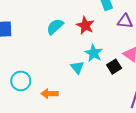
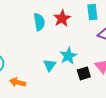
red star: (85, 25) -> (62, 18), moved
cyan semicircle: (55, 27) -> (39, 22), turned 108

